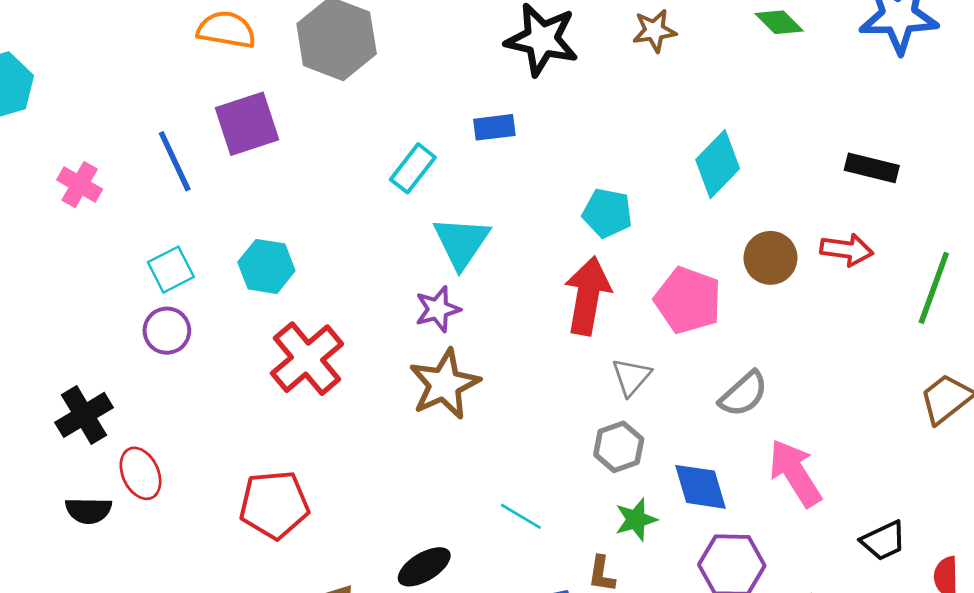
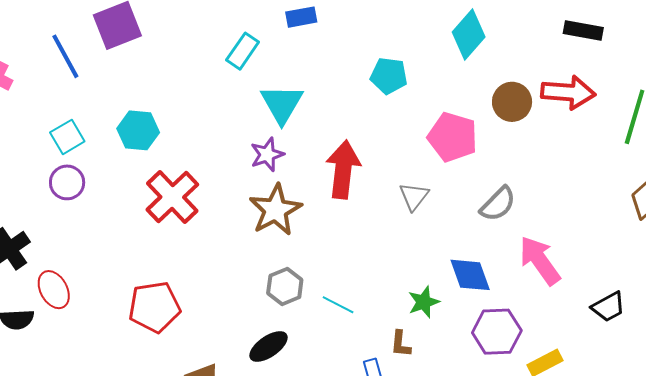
red arrow: (847, 250) -> (568, 92), size x1.4
red arrow: (588, 296) -> (343, 170), moved
gray hexagon: (619, 447) -> (285, 286), moved

